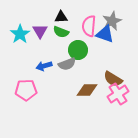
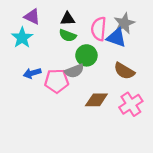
purple triangle: (40, 31) -> (32, 17), moved, turned -35
blue arrow: (44, 66) -> (32, 73), moved
brown semicircle: (113, 79) -> (124, 71), moved
pink pentagon: (26, 90) -> (57, 81), moved

